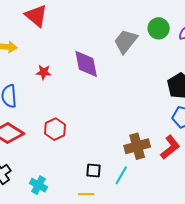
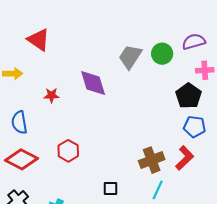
green circle: (159, 28) -> (162, 54), moved
cyan line: (121, 175) -> (158, 190), moved

